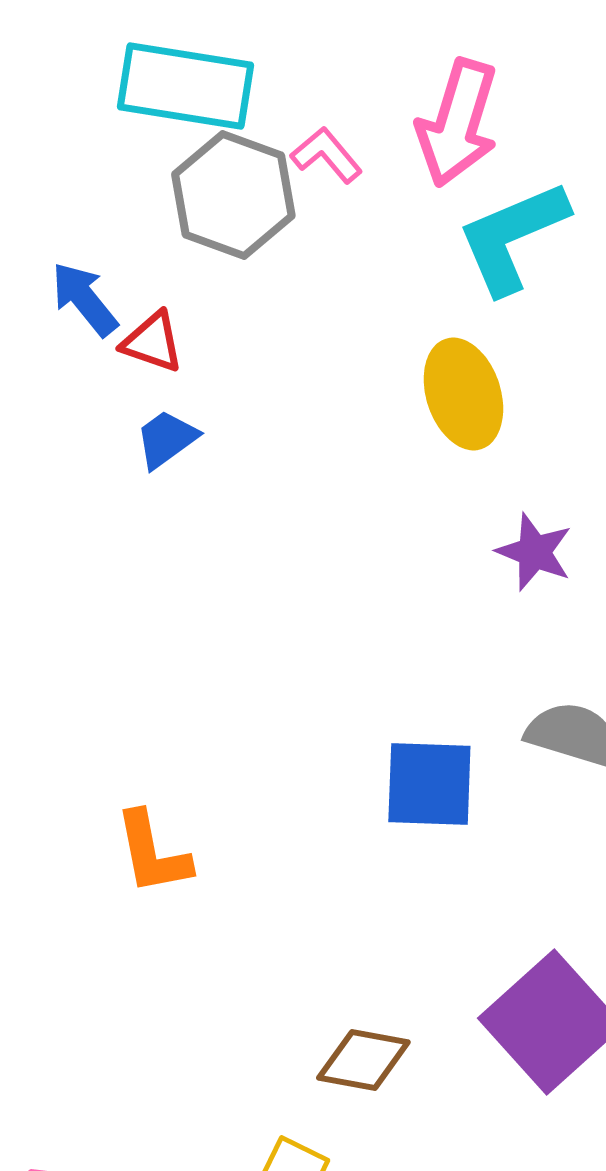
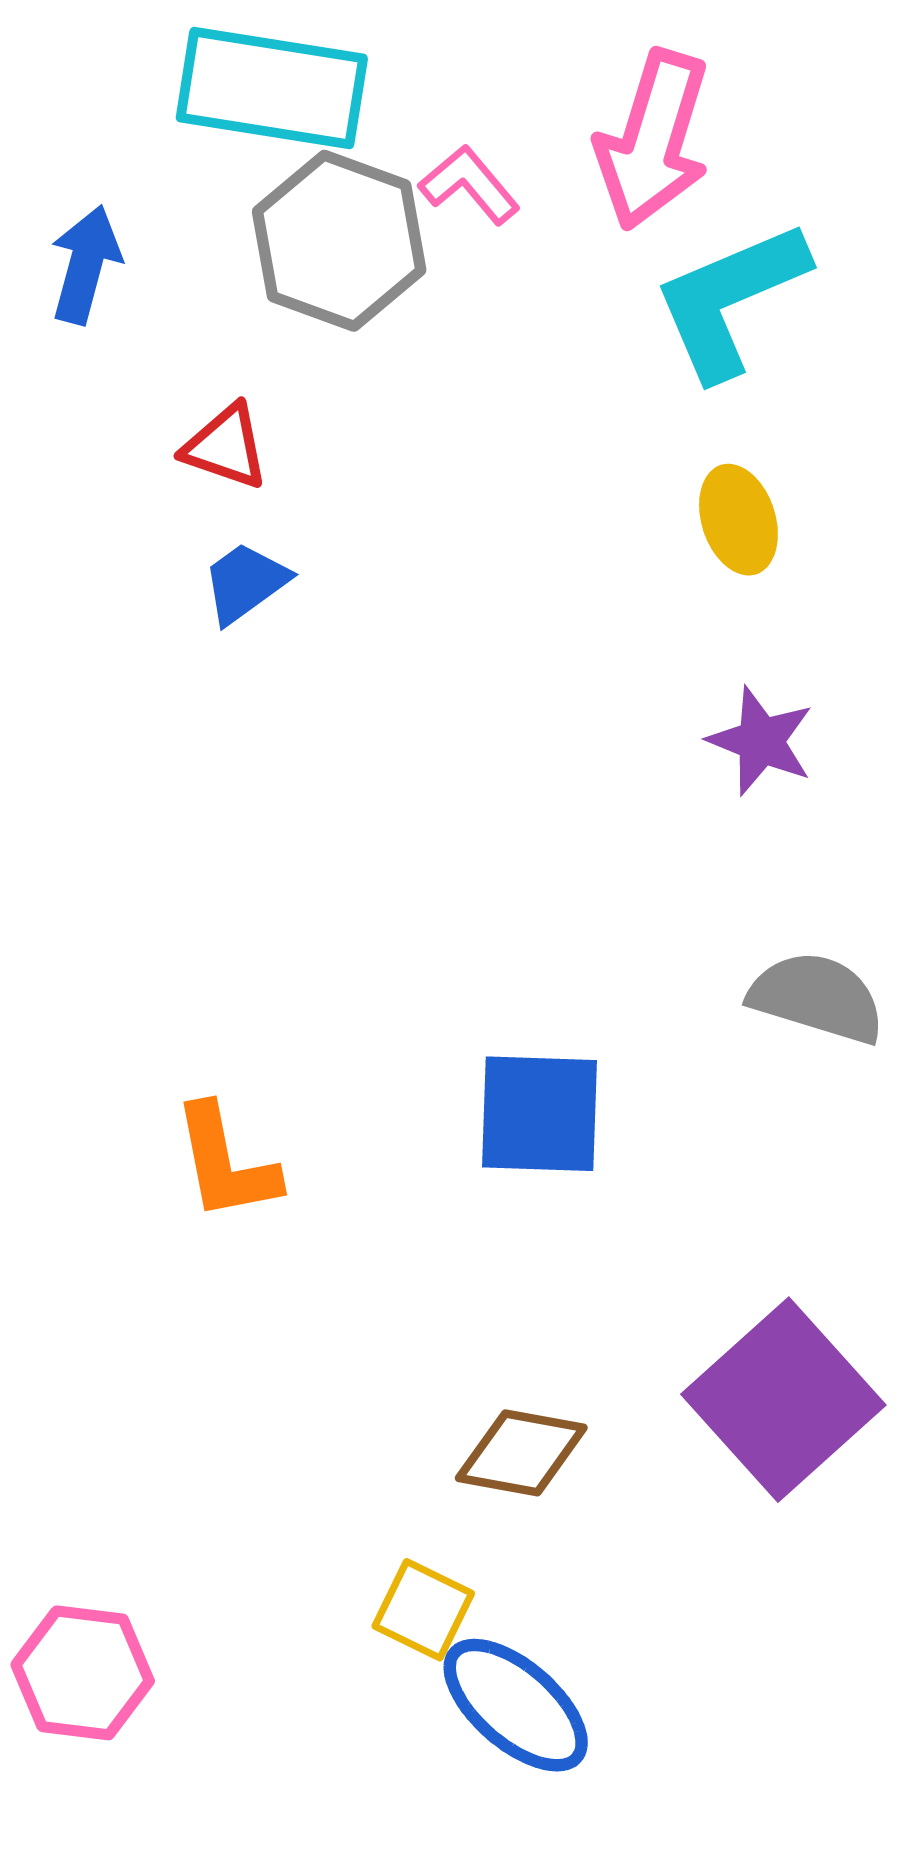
blue arrow: (84, 299) -> (85, 265), moved, turned 54
yellow ellipse: (463, 394) -> (738, 520), moved, size x0.7
blue square: (429, 784) -> (540, 1114), moved

